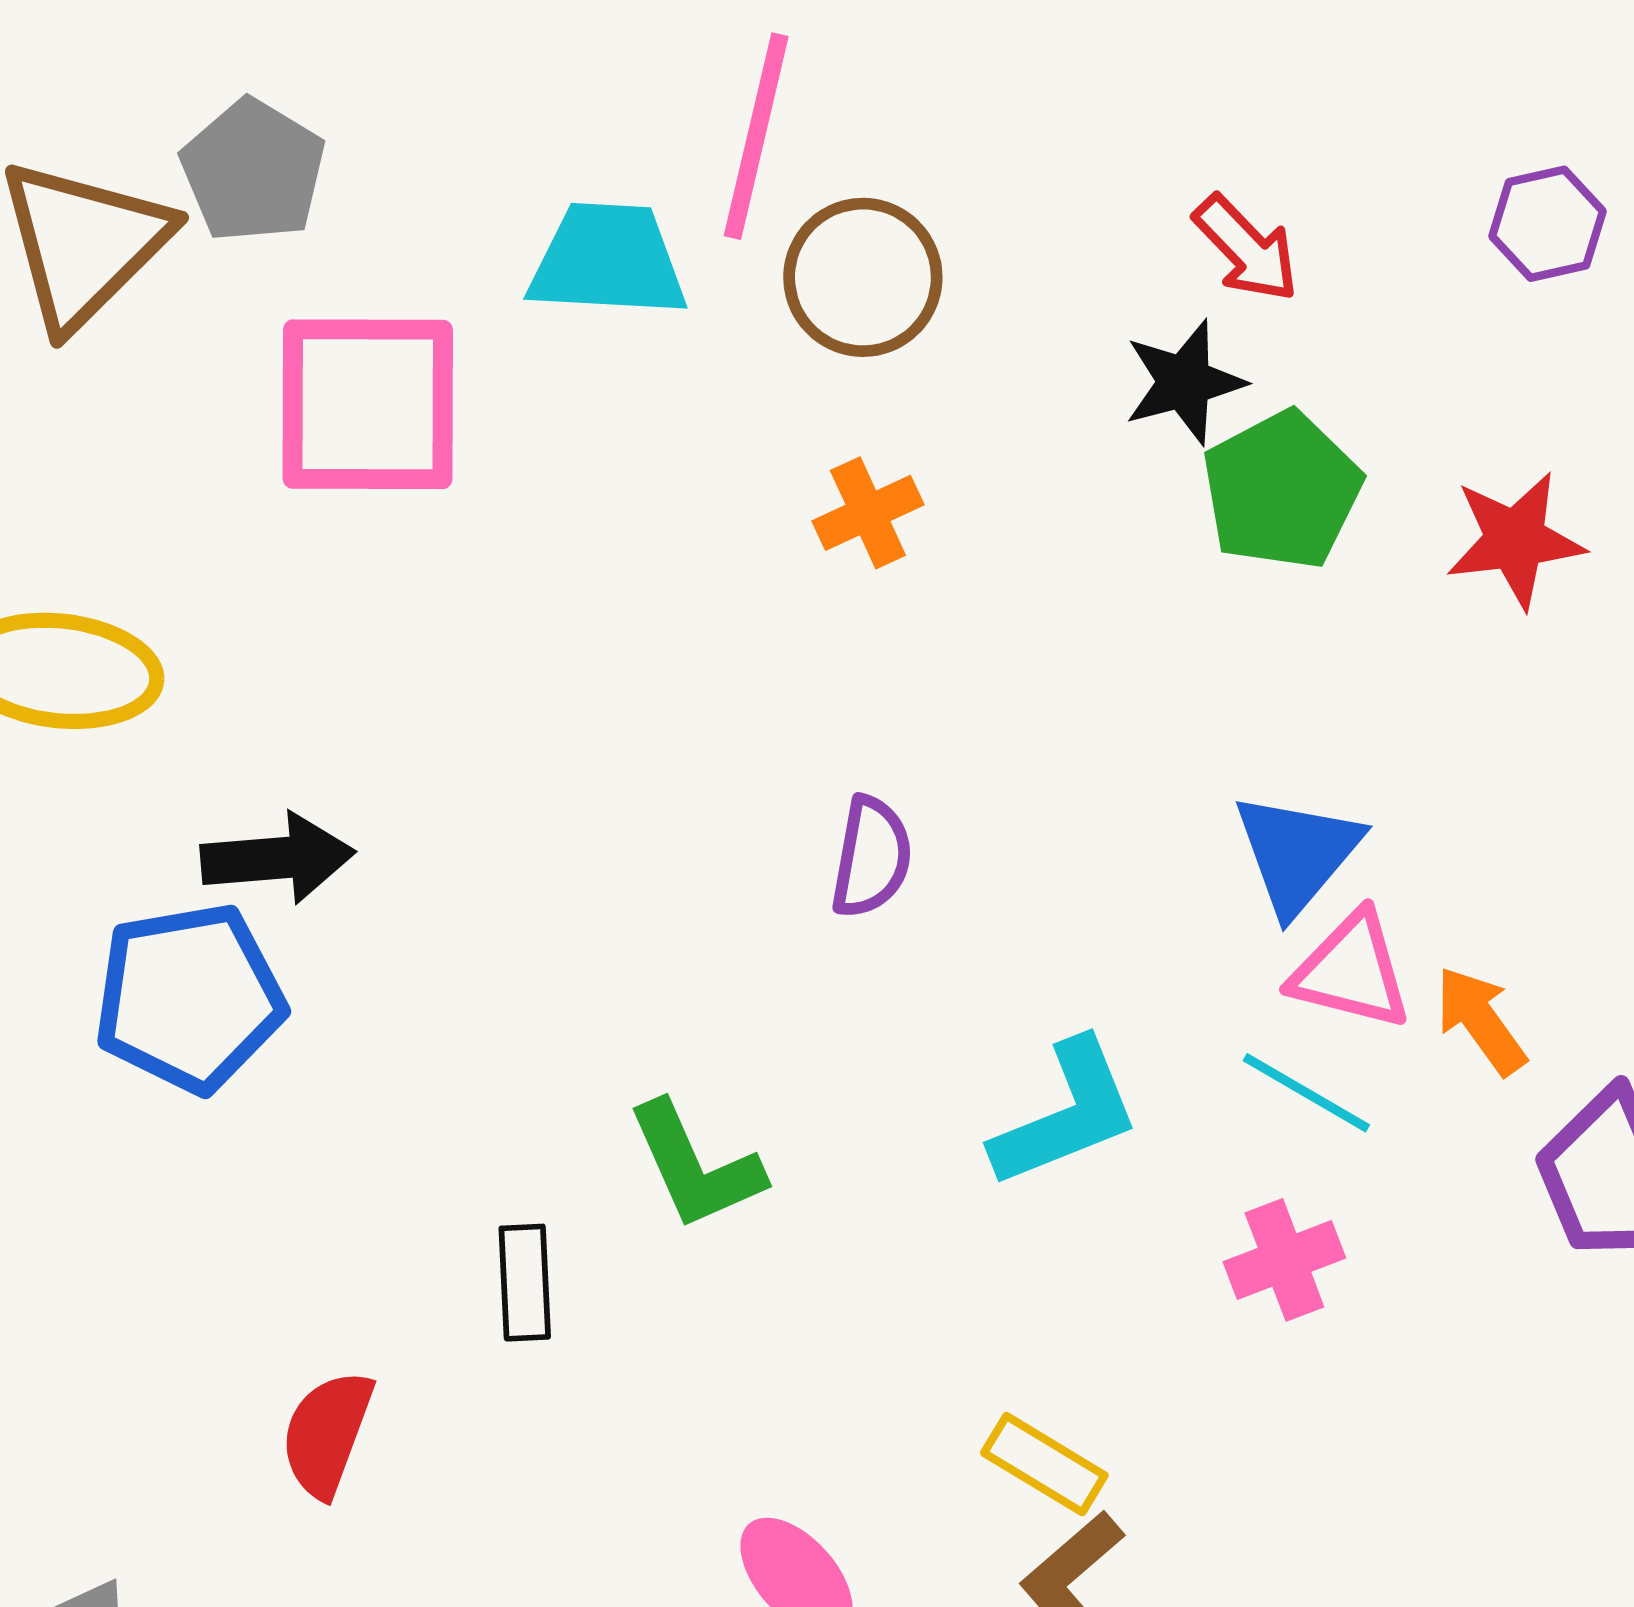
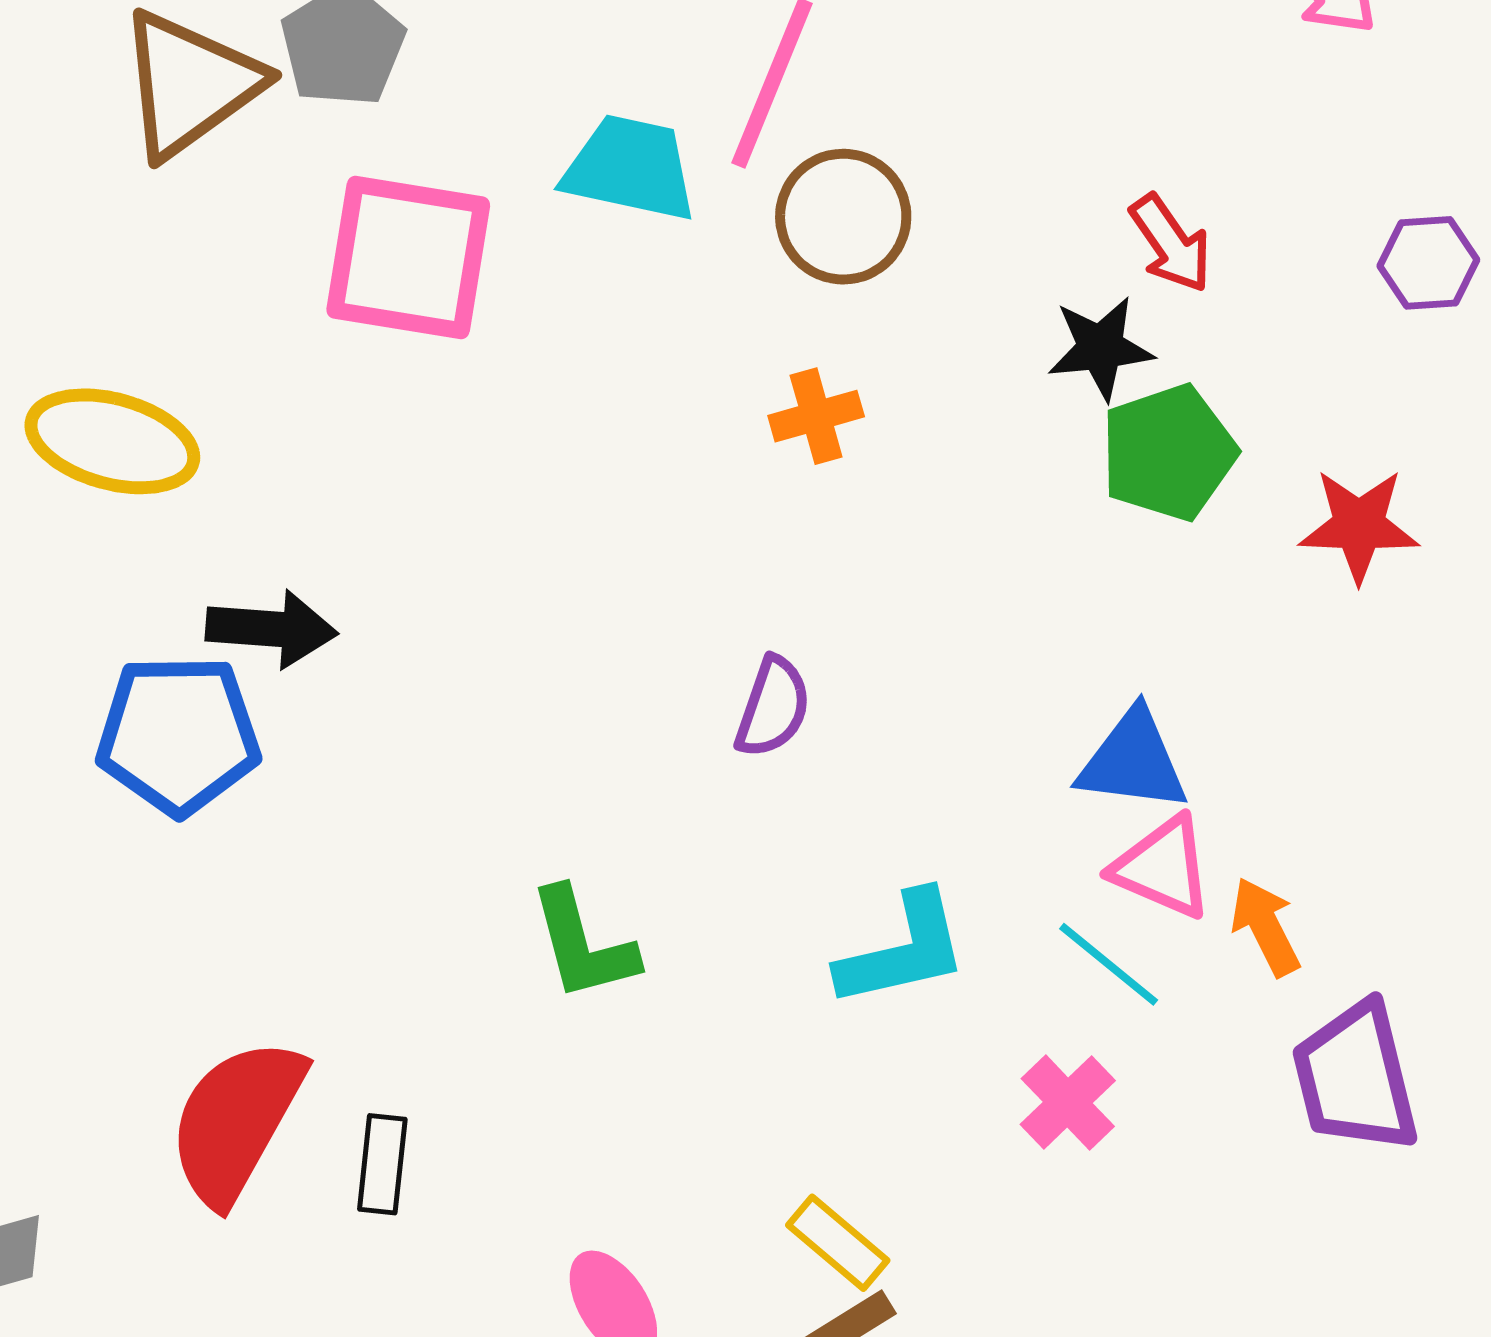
blue triangle: (1297, 853) -> (1133, 761), turned 48
pink cross: (1284, 1260) -> (1068, 1103), turned -32
black rectangle: (525, 1283) -> (382, 1164), moved
red semicircle: (327, 1434) -> (236, 1121), size x1.6

